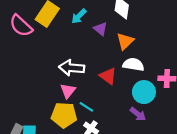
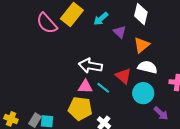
pink triangle: (68, 91) -> (85, 87), turned 49
cyan circle: (144, 92) -> (143, 93), moved
cyan line: (86, 107) -> (103, 88), moved
purple arrow: (138, 114) -> (161, 113), moved

